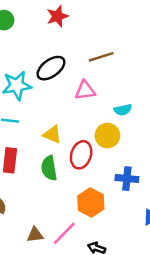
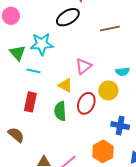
black ellipse: (51, 68) -> (68, 17), moved
pink triangle: (85, 90) -> (84, 66), moved, turned -36
orange hexagon: (91, 203) -> (103, 151), moved

